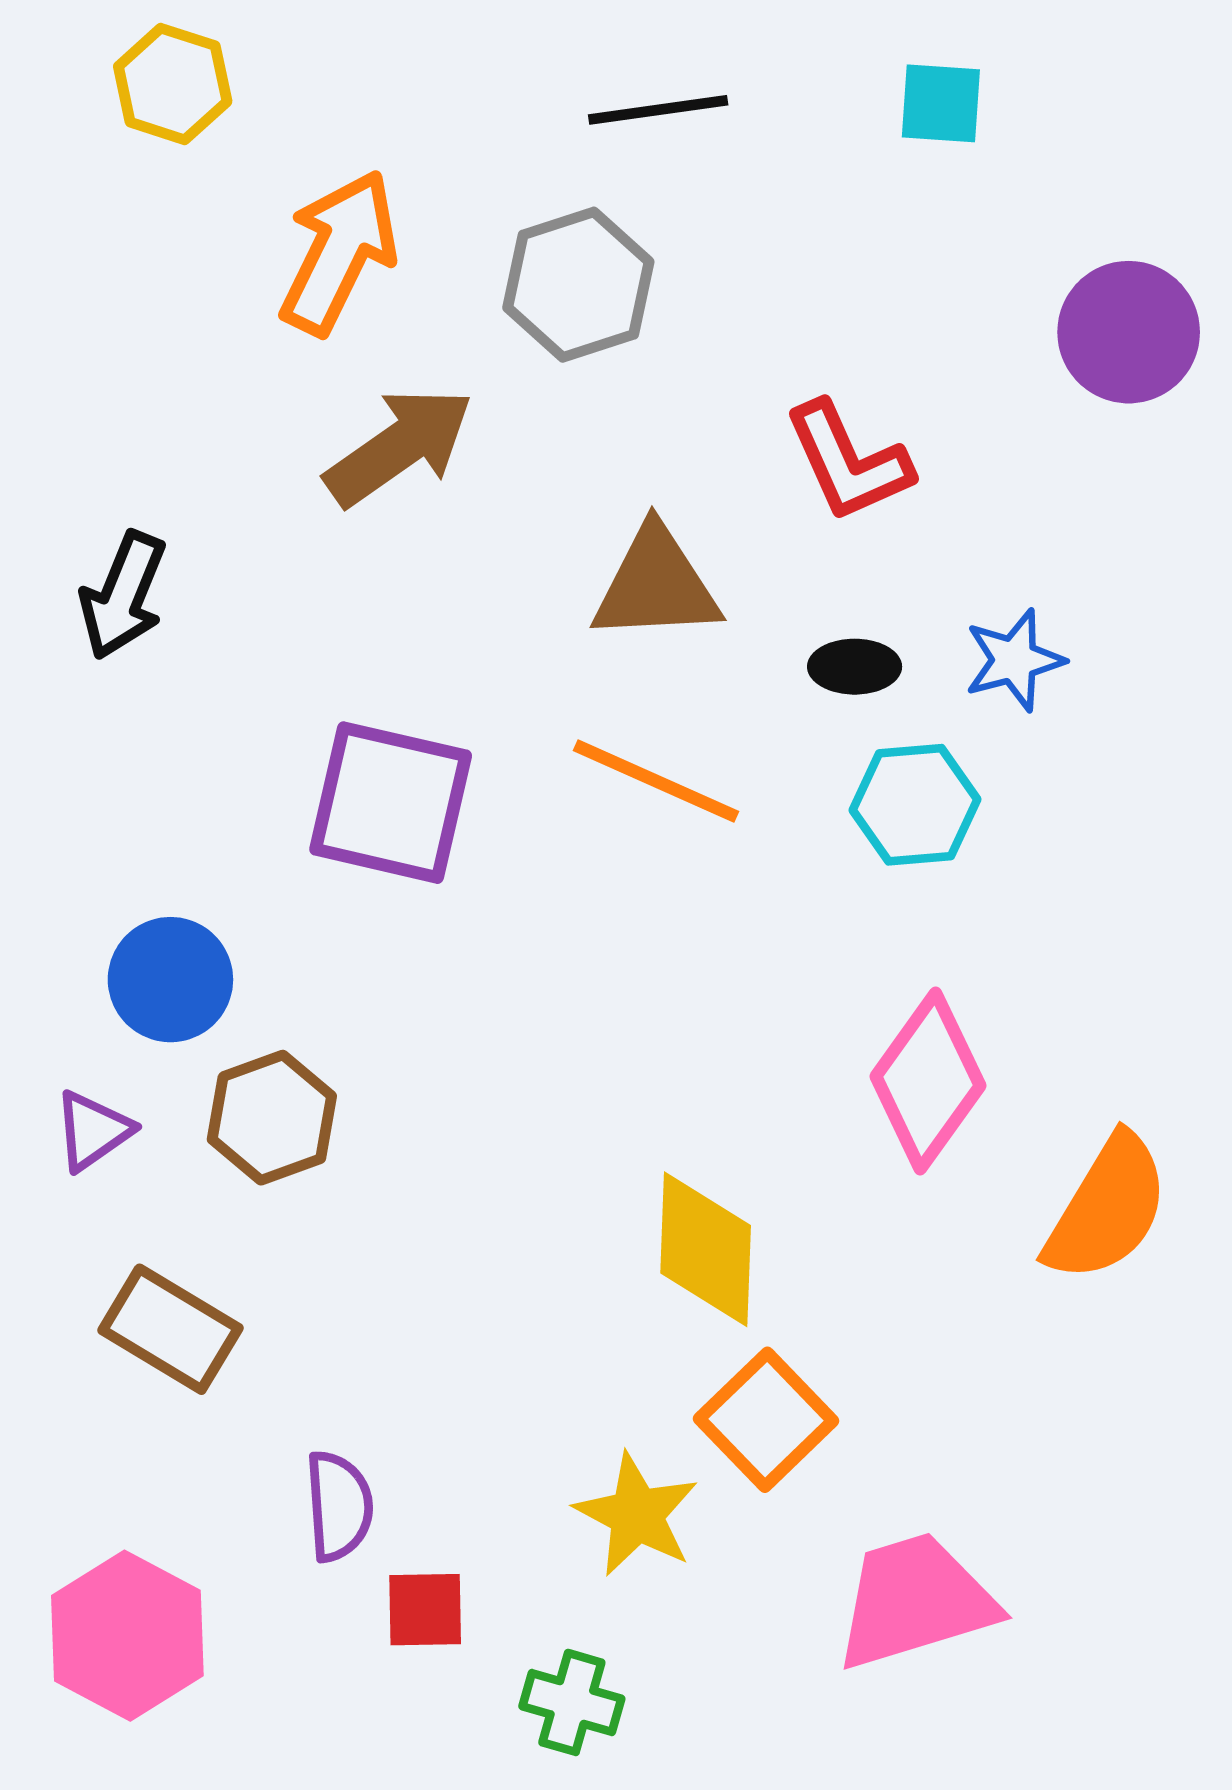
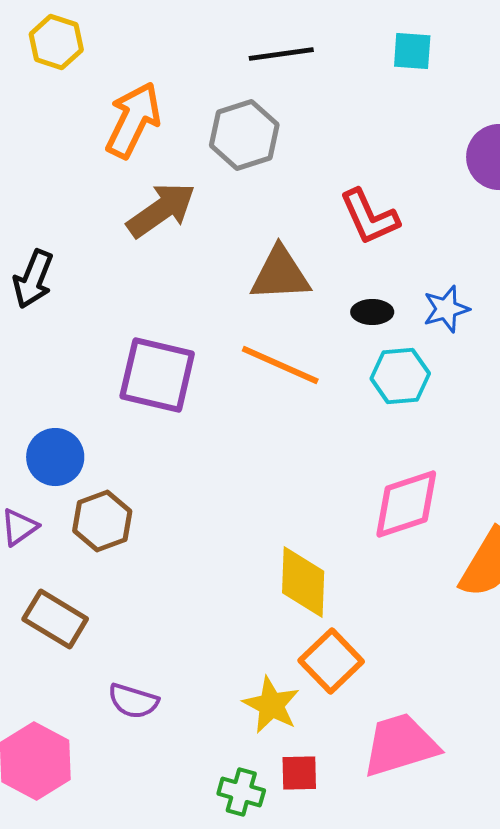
pink diamond: (928, 1081) -> (406, 504), turned 36
purple semicircle: (339, 1506) -> (133, 701), turned 111
red square: (425, 1610) -> (299, 773), moved

